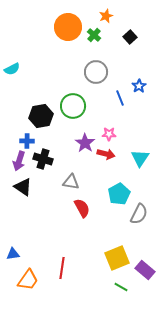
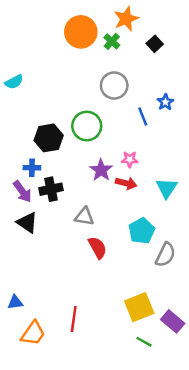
orange star: (106, 16) -> (126, 19), size x1.5
black cross: (43, 159) -> (51, 189), turned -30
purple arrow: (19, 161) -> (22, 192), turned -54

